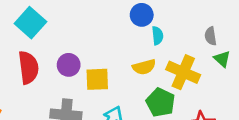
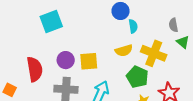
cyan square: (30, 23) -> (51, 22), moved, turned 30
purple circle: (69, 65) -> (66, 60), moved
red semicircle: (28, 68) -> (35, 69), moved

